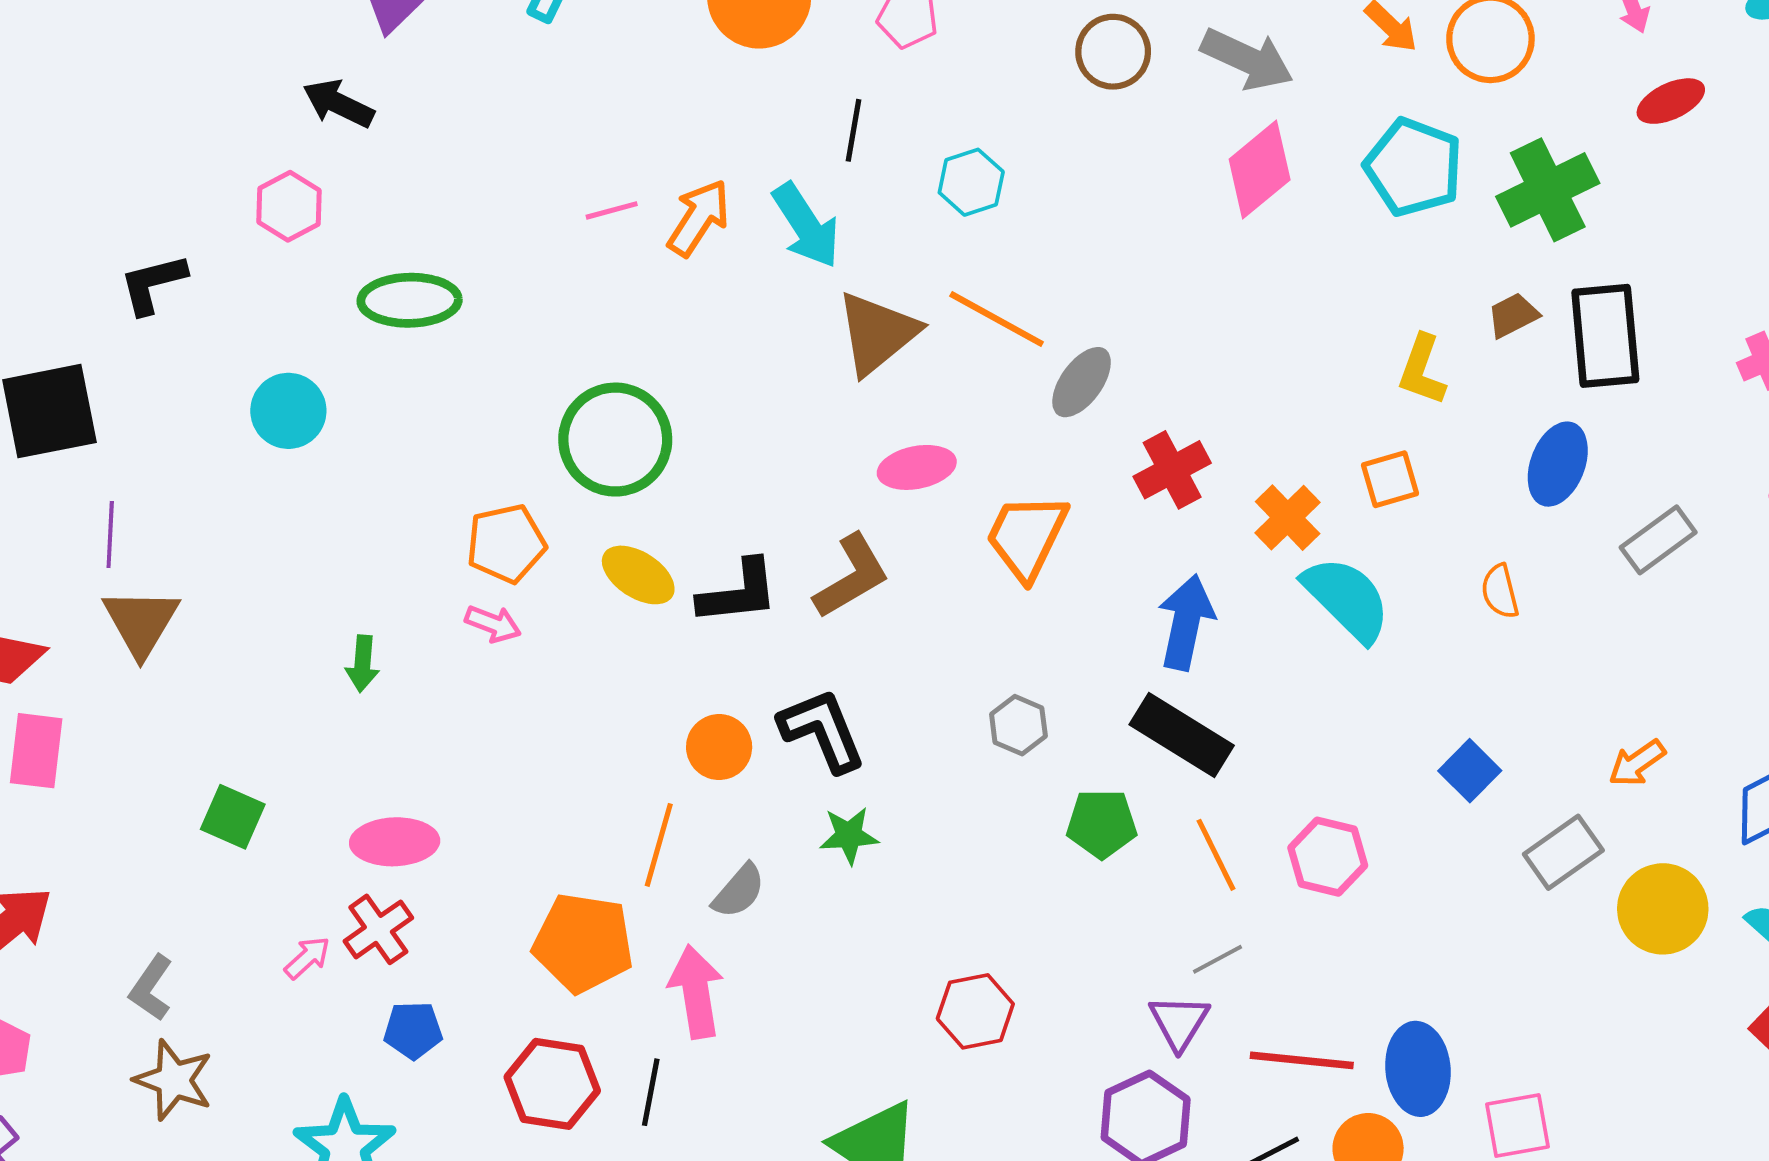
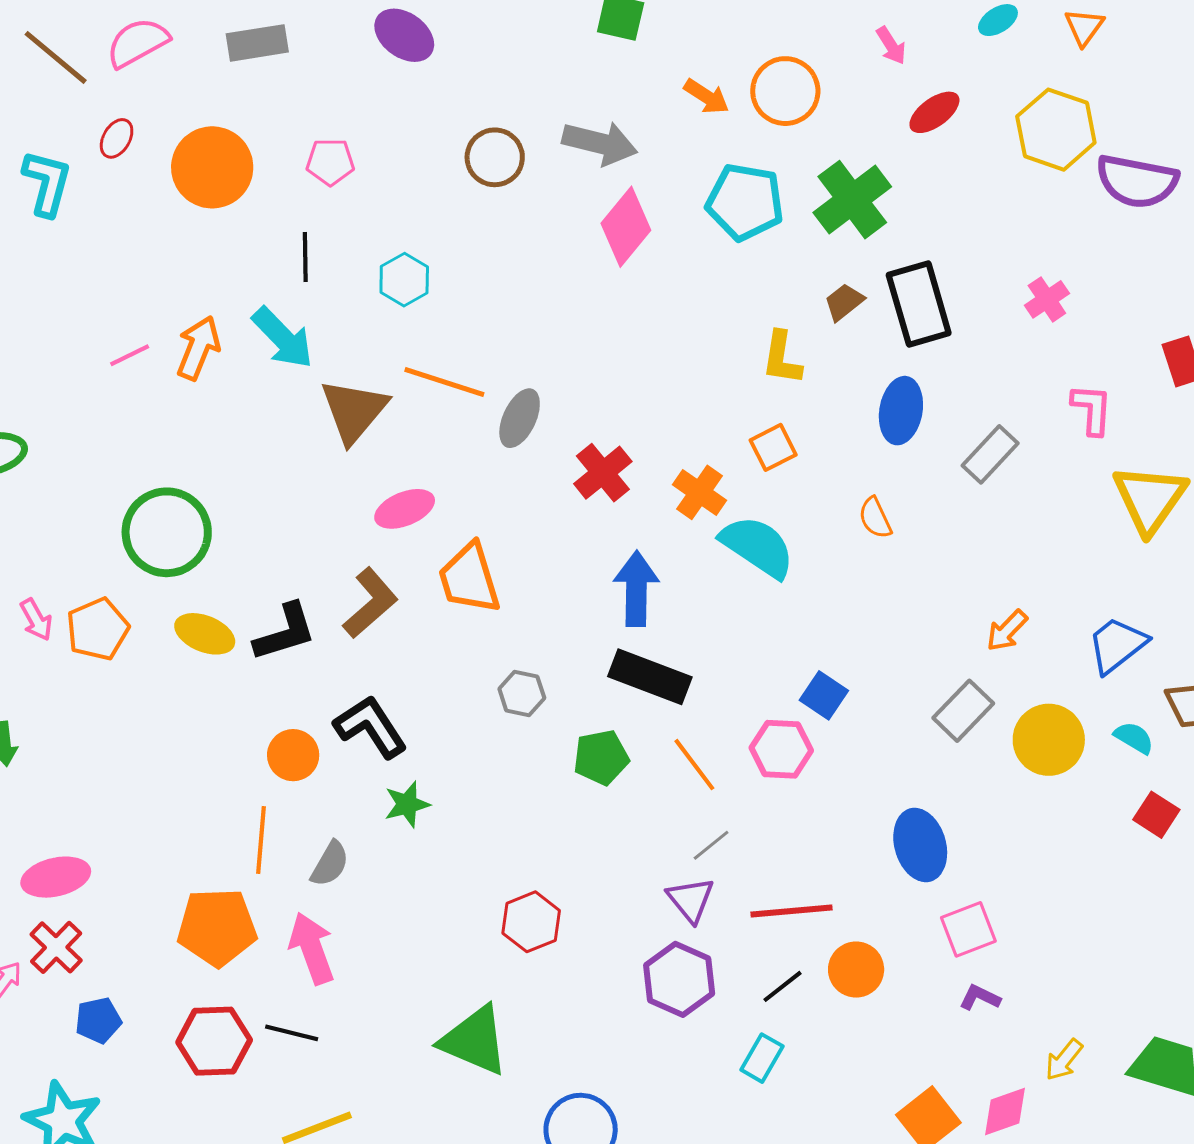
orange trapezoid: (1027, 536) -> (469, 578), moved, turned -32
pink arrow: (493, 624) -> (36, 620), moved, turned 51
blue square: (1470, 771) -> (824, 695), moved
blue ellipse: (1418, 1069) -> (920, 845), moved
black line: (651, 1092) -> (292, 1033), turned -76

